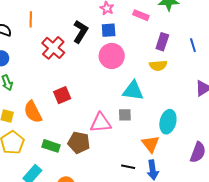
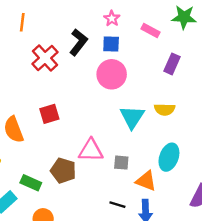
yellow semicircle: (158, 65) -> (165, 109), moved
cyan triangle: (133, 91) -> (132, 117), turned 50
gray square: (125, 115) -> (121, 163), moved
orange triangle: (151, 144) -> (146, 181), turned -36
green rectangle: (51, 146) -> (31, 183), moved

